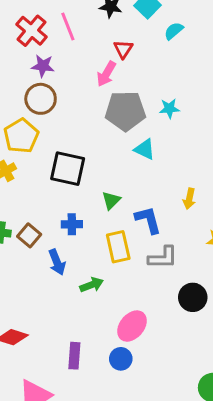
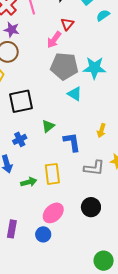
cyan star: (169, 109) -> (94, 68), size x1.6
black square: (68, 169) -> (21, 101), turned -30
blue cross: (72, 224) -> (20, 139), turned -32
yellow rectangle: (118, 247) -> (52, 174), moved
gray L-shape: (163, 258) -> (94, 168), moved
black circle: (193, 297) -> (91, 207), moved

